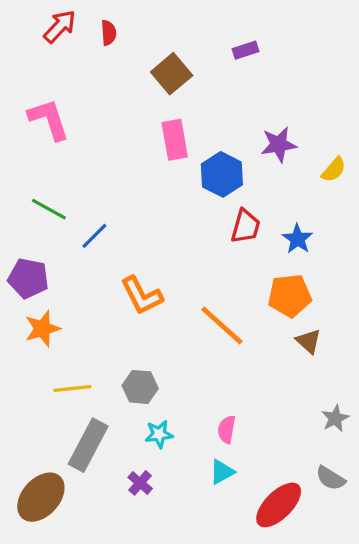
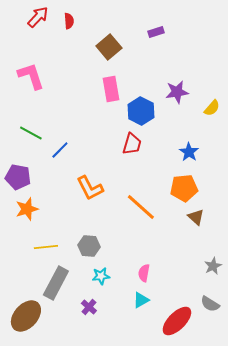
red trapezoid: (246, 226) -> (132, 144), moved

